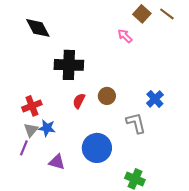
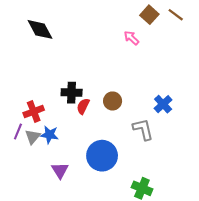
black cross: (69, 65) -> (72, 93), moved, size x0.7
purple line: (24, 148) -> (18, 131), moved
purple triangle: (57, 162) -> (60, 170), turned 42

